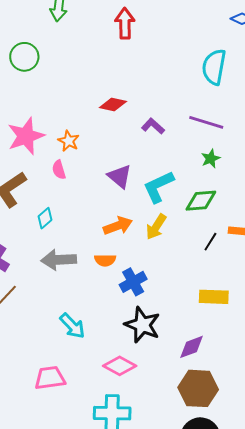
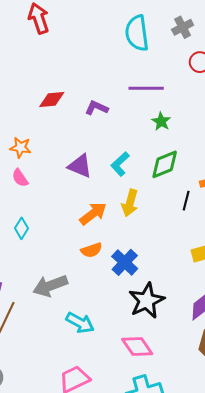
cyan L-shape: (158, 187) -> (120, 164), size x0.7
gray arrow: (59, 260) -> (50, 286), moved
black star: (142, 325) -> (147, 301), turned -30
pink diamond: (120, 366) -> (137, 346), turned 44

